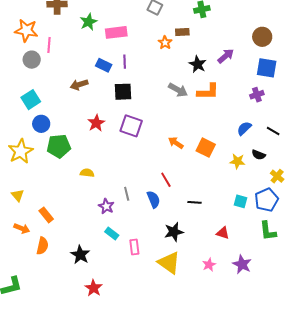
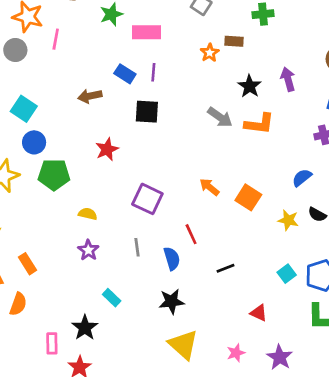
purple arrow: (226, 56) -> (288, 79), turned -72
gray circle: (32, 60) -> (15, 50), moved
cyan square: (31, 100) -> (24, 109), turned -30
purple square: (131, 126) -> (147, 199), moved
cyan square: (240, 201) -> (287, 274), turned 32
black line: (194, 202) -> (226, 268), turned -32
purple star: (106, 206) -> (88, 250), moved
black star: (174, 232) -> (172, 301), moved
pink rectangle: (134, 247) -> (52, 343), moved
black star: (80, 255) -> (85, 328), moved

